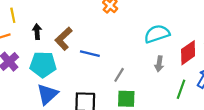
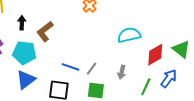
blue line: (90, 54) -> (71, 67), moved
gray arrow: (159, 64) -> (122, 72), moved

